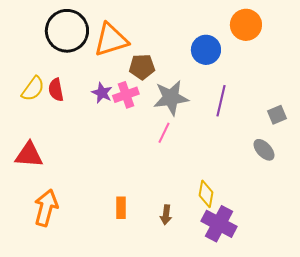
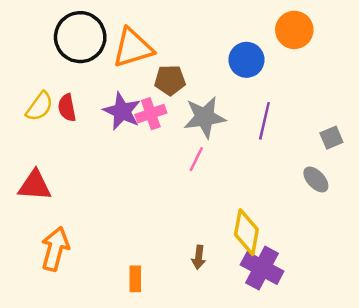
purple star: (102, 93) -> (122, 111), size x1.5
yellow diamond: (206, 194) -> (246, 232), size x1.4
orange rectangle: (121, 208) -> (135, 279), moved

